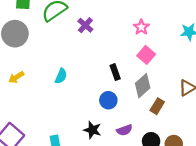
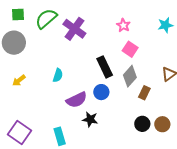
purple cross: (85, 25) -> (74, 29), size x1.6
black rectangle: (115, 72) -> (105, 67), size x1.5
purple semicircle: (124, 130) -> (77, 100), moved, size x1.5

